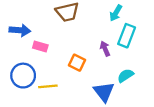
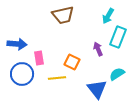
blue arrow: (20, 30) -> (17, 44), moved
pink rectangle: (40, 46) -> (39, 58), moved, turned 64
yellow line: (48, 86) -> (57, 78), moved

